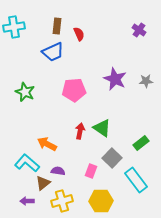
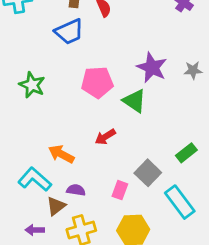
green triangle: (102, 128) -> (135, 101), moved
red arrow: (80, 131) -> (105, 137), turned -133

